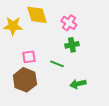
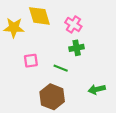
brown hexagon: (25, 80) -> (52, 97), moved
green arrow: (78, 84) -> (97, 89), moved

